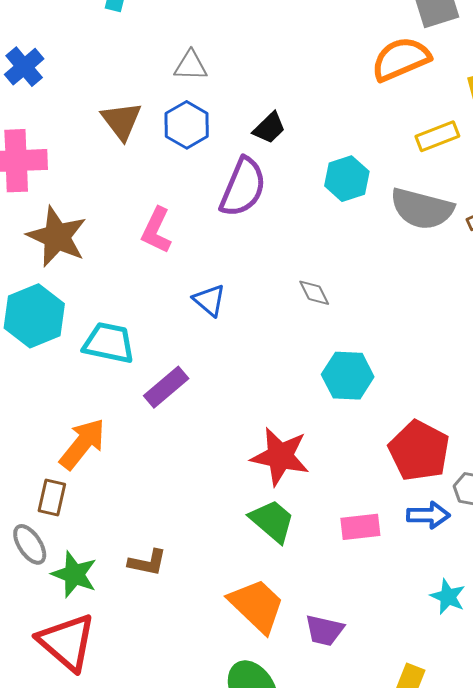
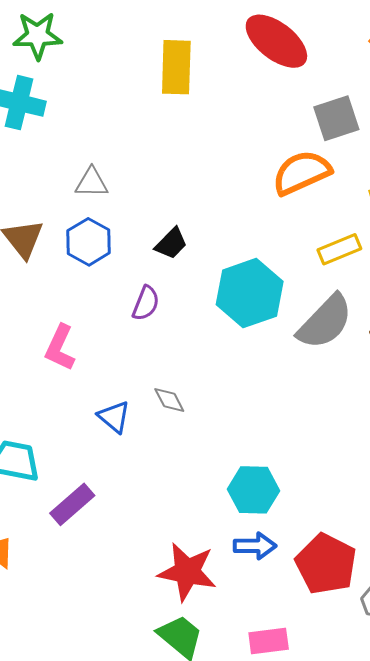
cyan hexagon: (347, 179) -> (250, 293), size x1.5
purple semicircle: (243, 187) -> (146, 303), size x0.6
gray semicircle: (422, 209) -> (325, 322), turned -60
gray diamond: (314, 293) -> (169, 400), moved
blue arrow: (428, 515) -> (255, 546), moved

